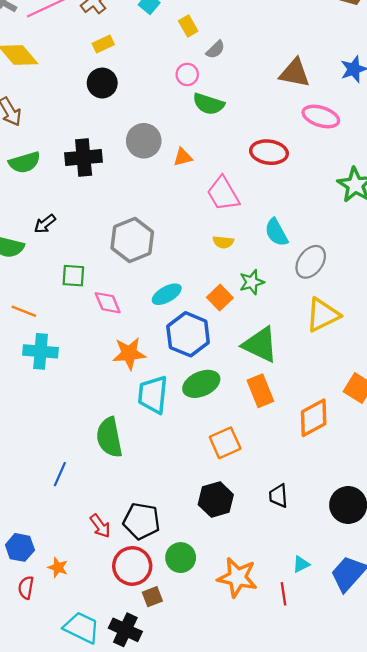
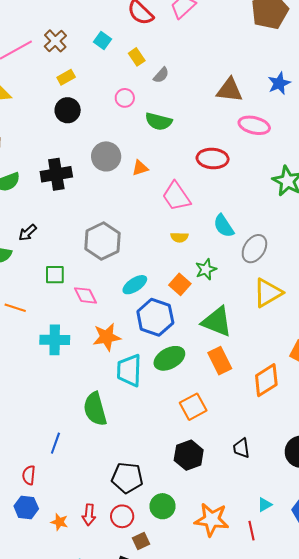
pink circle: (187, 74) -> (125, 98), moved
cyan cross: (41, 351) -> (55, 340), moved
red arrow: (100, 526) -> (89, 515), moved, turned 45
red circle: (132, 566) -> (122, 516), size x0.7
red semicircle: (26, 588) -> (29, 475), moved

